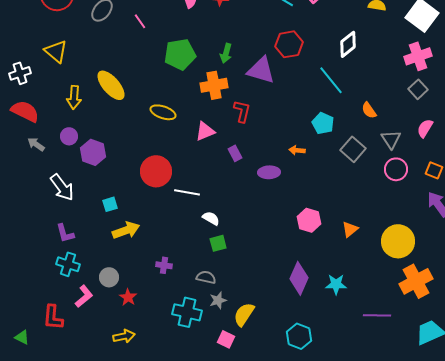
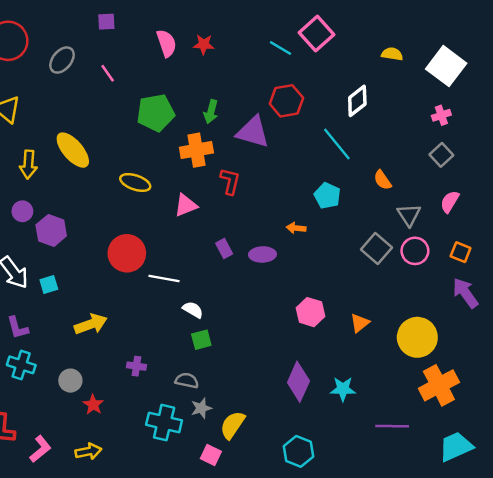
pink cross: (418, 56) -> (441, 115), size x0.6
gray square: (353, 149) -> (377, 248), moved
purple rectangle: (235, 153) -> (224, 248), moved
cyan square: (110, 204) -> (49, 284), moved
pink L-shape: (84, 296) -> (40, 449), moved

